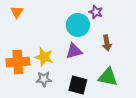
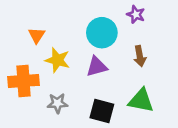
orange triangle: (17, 12) -> (37, 35), moved
purple star: (96, 12) -> (136, 14), moved
yellow star: (44, 57) -> (57, 60), moved

